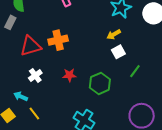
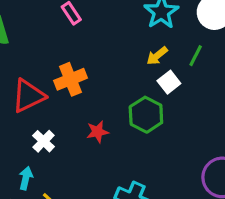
green line: (135, 71) -> (196, 56), moved
green hexagon: (100, 83) -> (146, 115), moved
cyan arrow: (21, 96) -> (26, 178), turned 88

